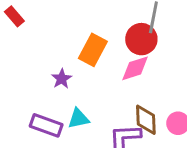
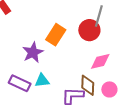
pink diamond: (135, 68) -> (100, 61), moved
purple star: (62, 79) -> (33, 52), size x1.5

